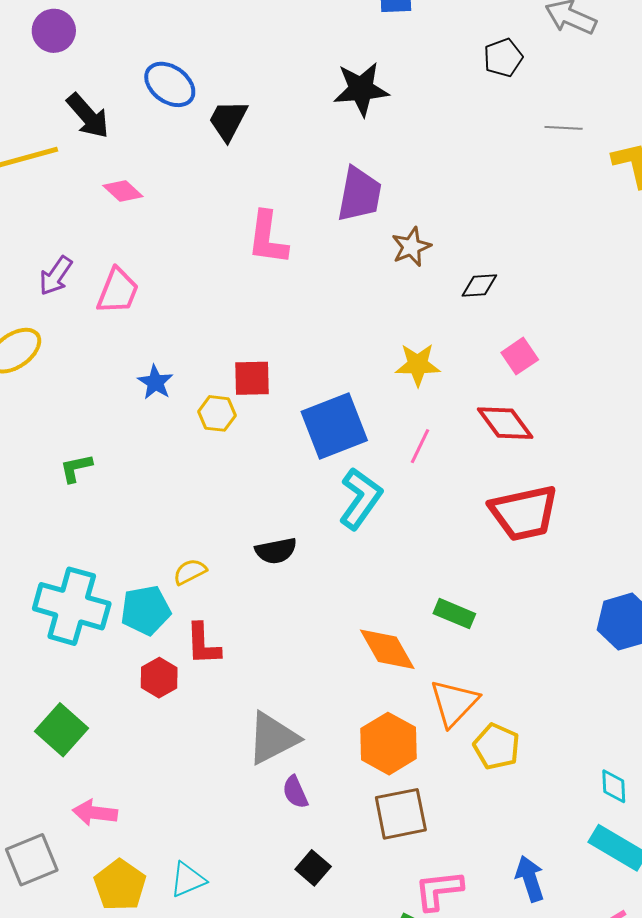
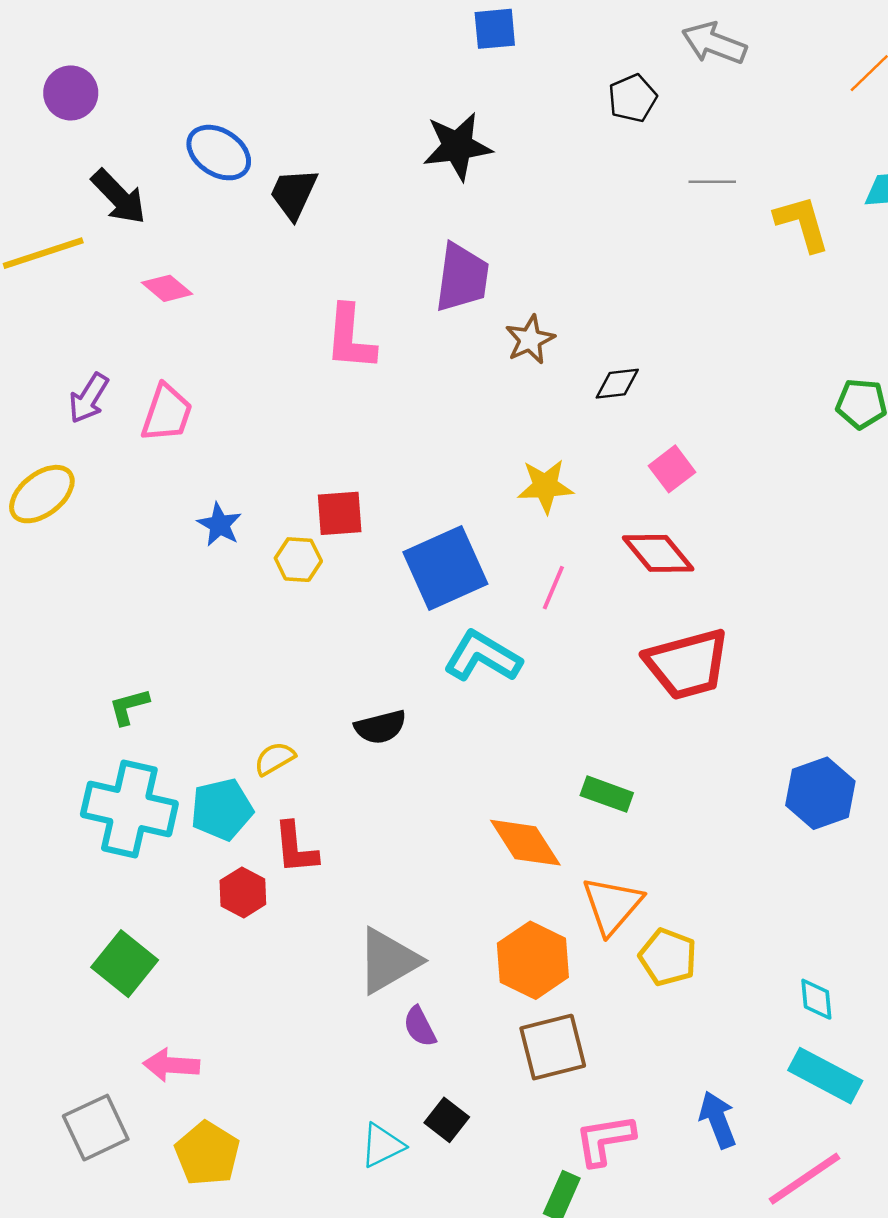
green L-shape: (76, 468) -> (129, 707), moved
cyan L-shape: (360, 498) -> (483, 657), turned -92
cyan triangle: (188, 880) -> (382, 1145), moved

